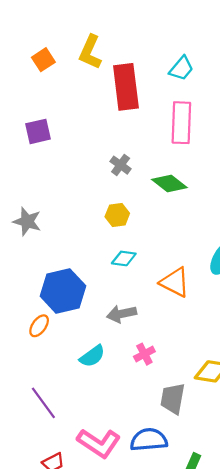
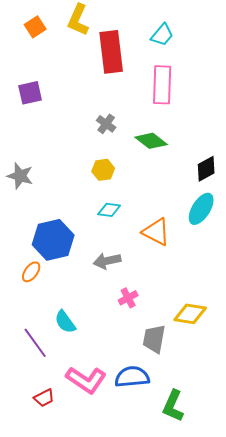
cyan semicircle: (92, 356) -> (65, 322), moved, turned 90

